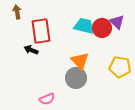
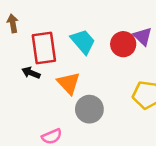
cyan trapezoid: (84, 26) -> (83, 42), moved, turned 35
orange triangle: (80, 61) -> (69, 83), moved

